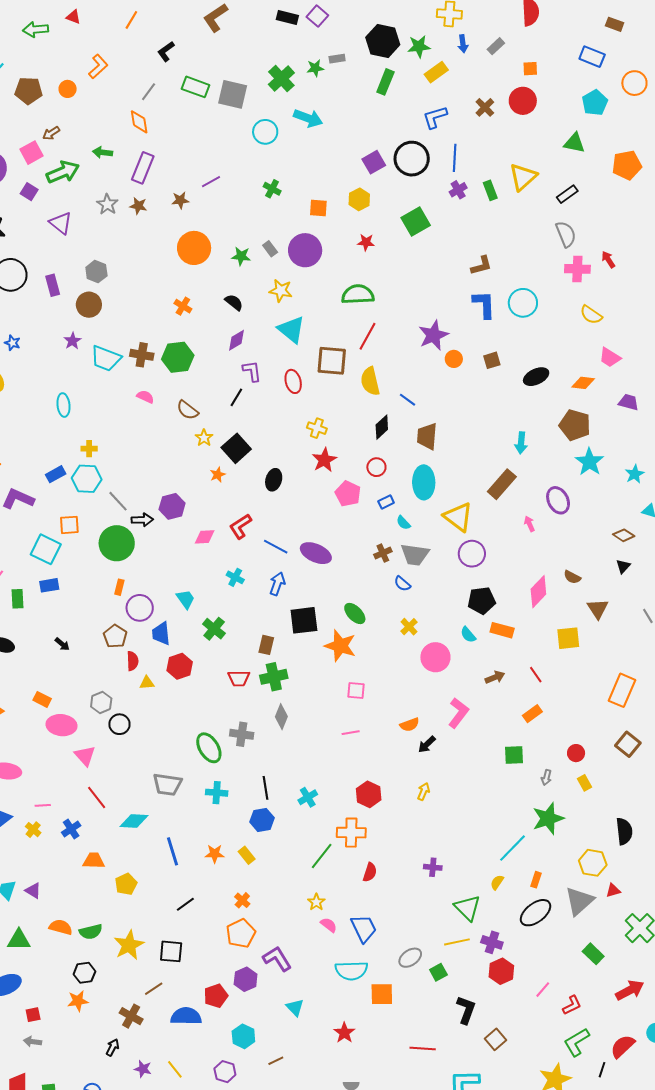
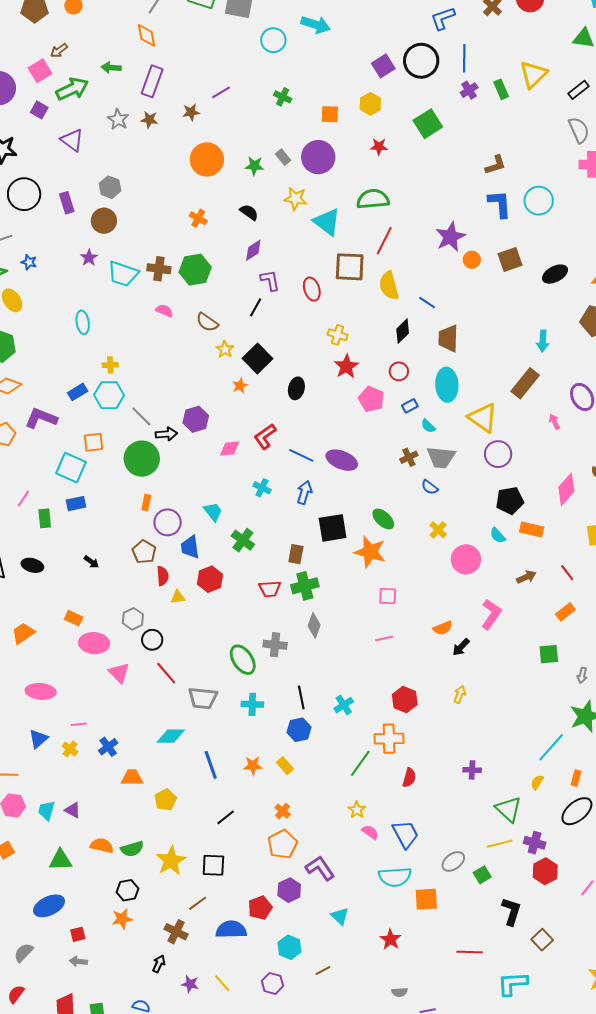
cyan triangle: (291, 329) -> (327, 222), moved
brown square: (492, 360) -> (510, 260), size x1.4
red line: (97, 798) -> (166, 673), moved

